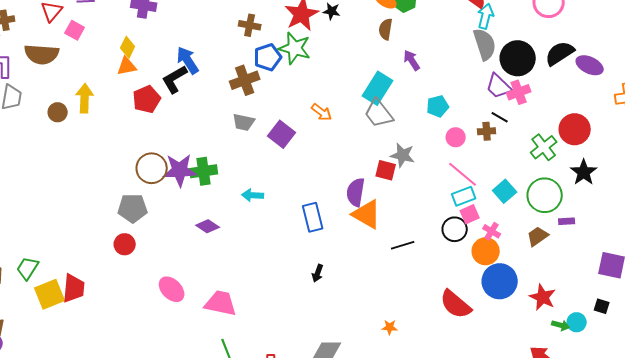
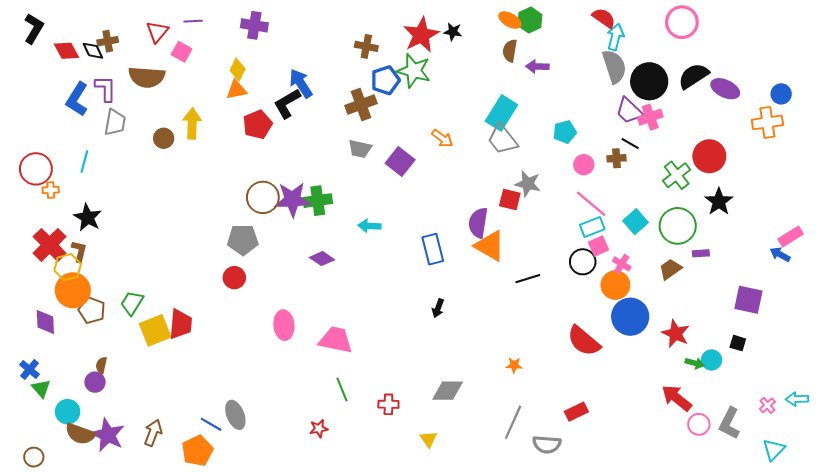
purple arrow: (412, 60) -> (537, 67), moved, turned -55
pink ellipse: (172, 289) -> (284, 325), turned 40

